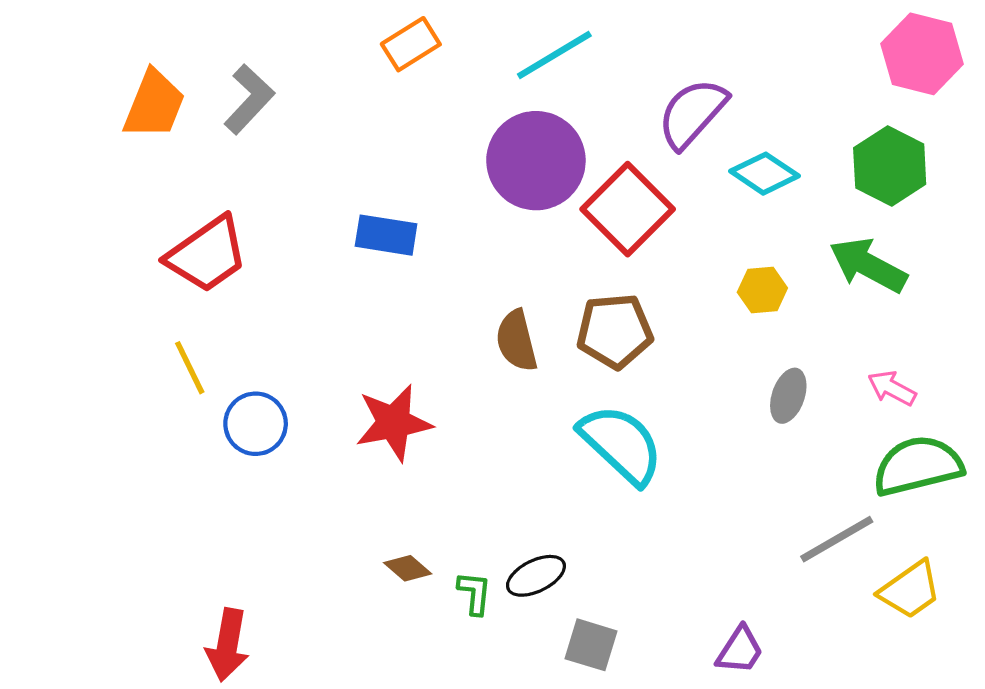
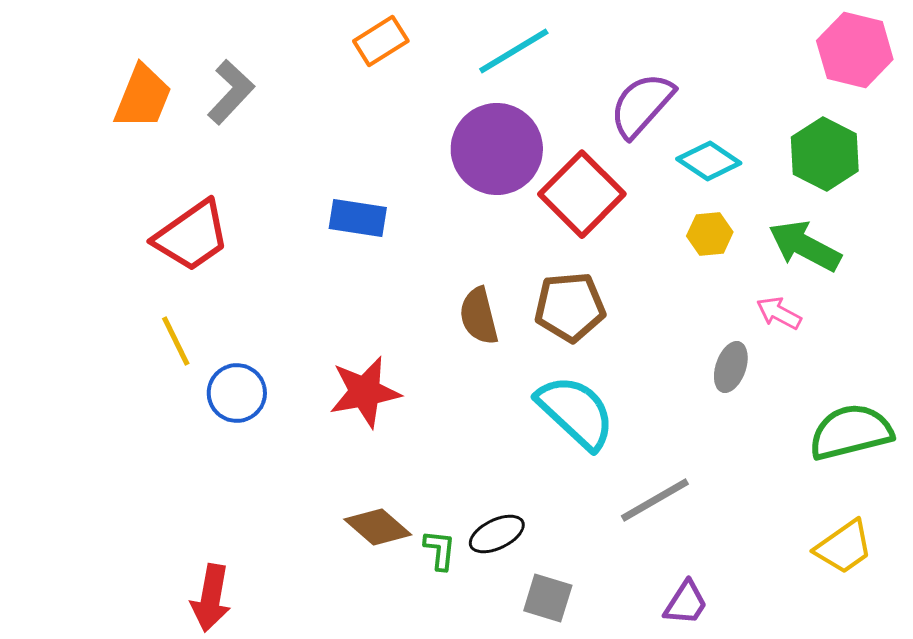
yellow hexagon: (762, 290) -> (710, 234), moved
pink arrow: (892, 388) -> (779, 313), moved
gray line: (837, 539) -> (655, 500), moved
brown diamond: (408, 568) -> (378, 527), size x1.5

